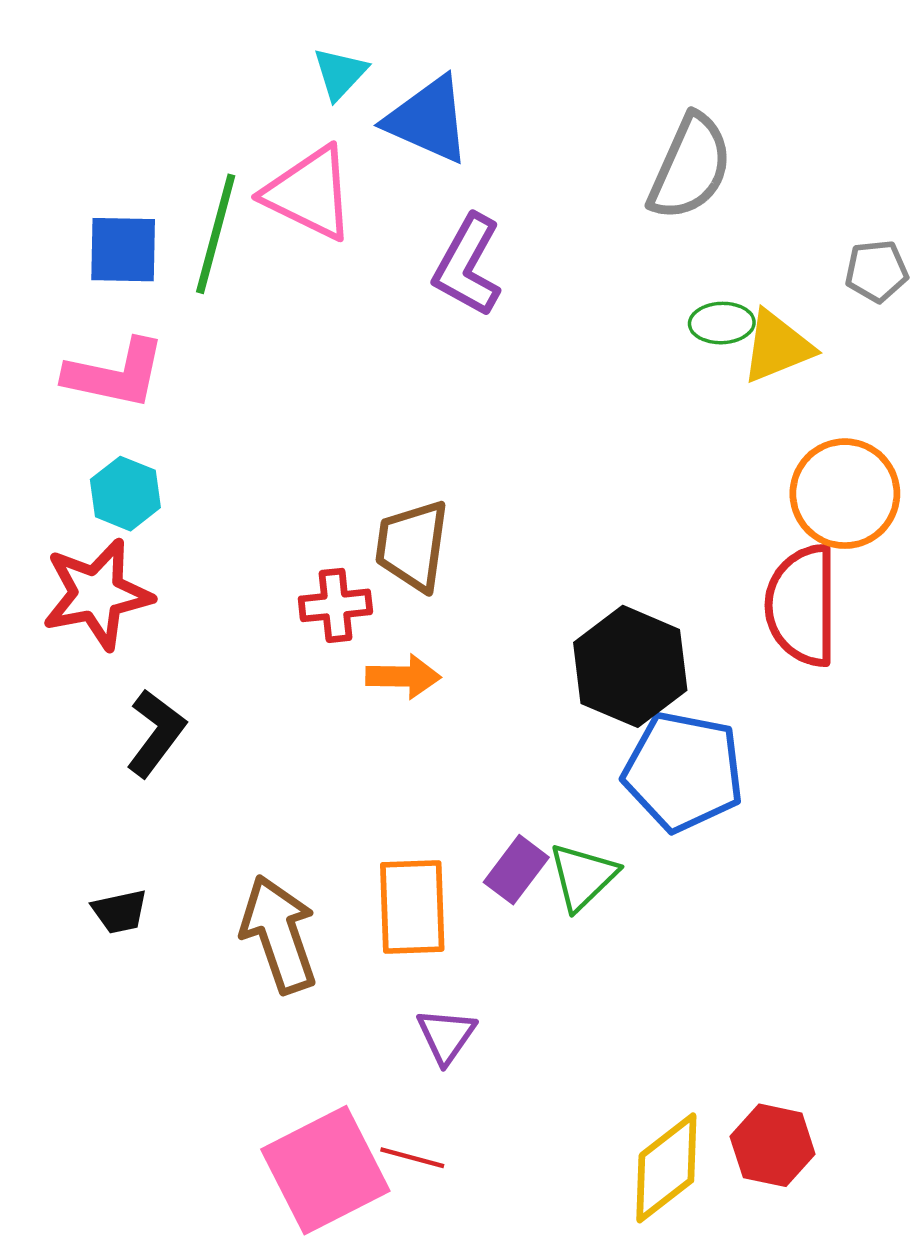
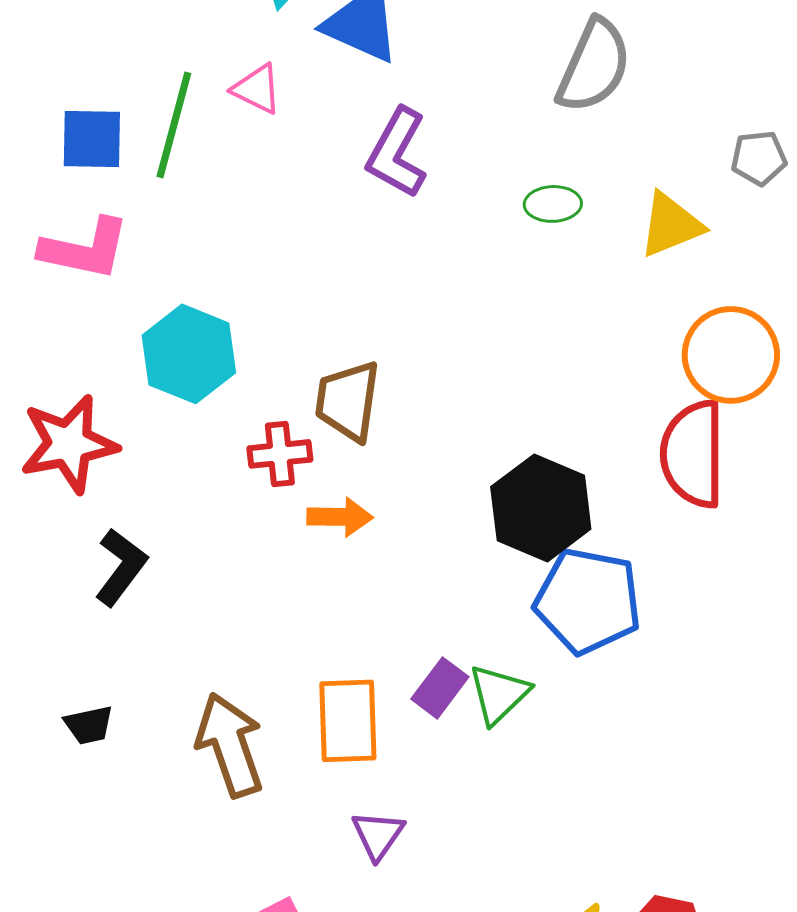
pink triangle: (309, 193) -> (257, 89), size x0.6
green ellipse: (722, 323) -> (553, 204), moved
cyan hexagon: (125, 494) -> (189, 354), moved, size x1.5

